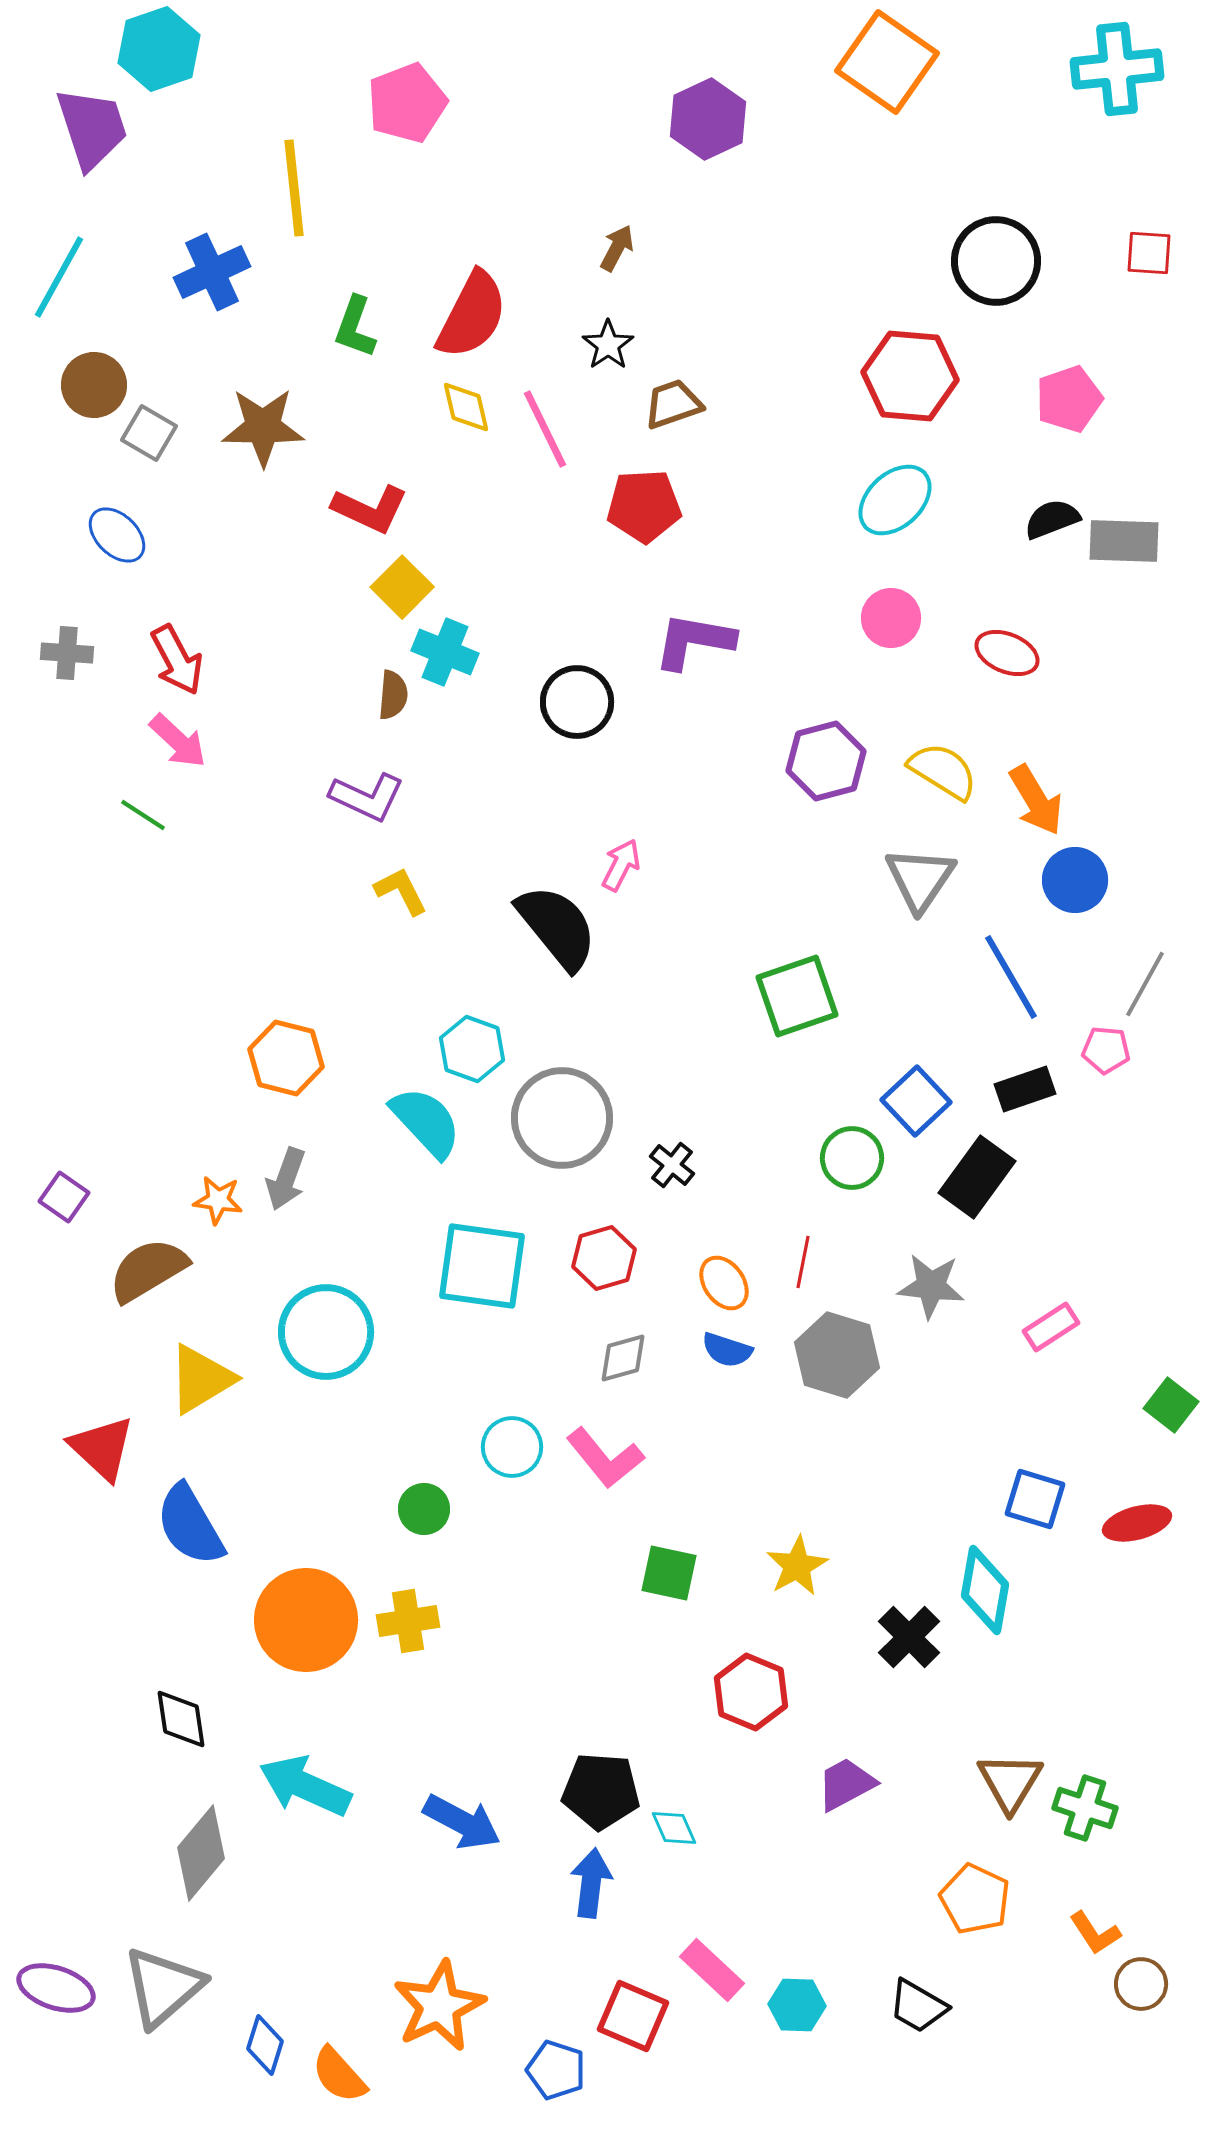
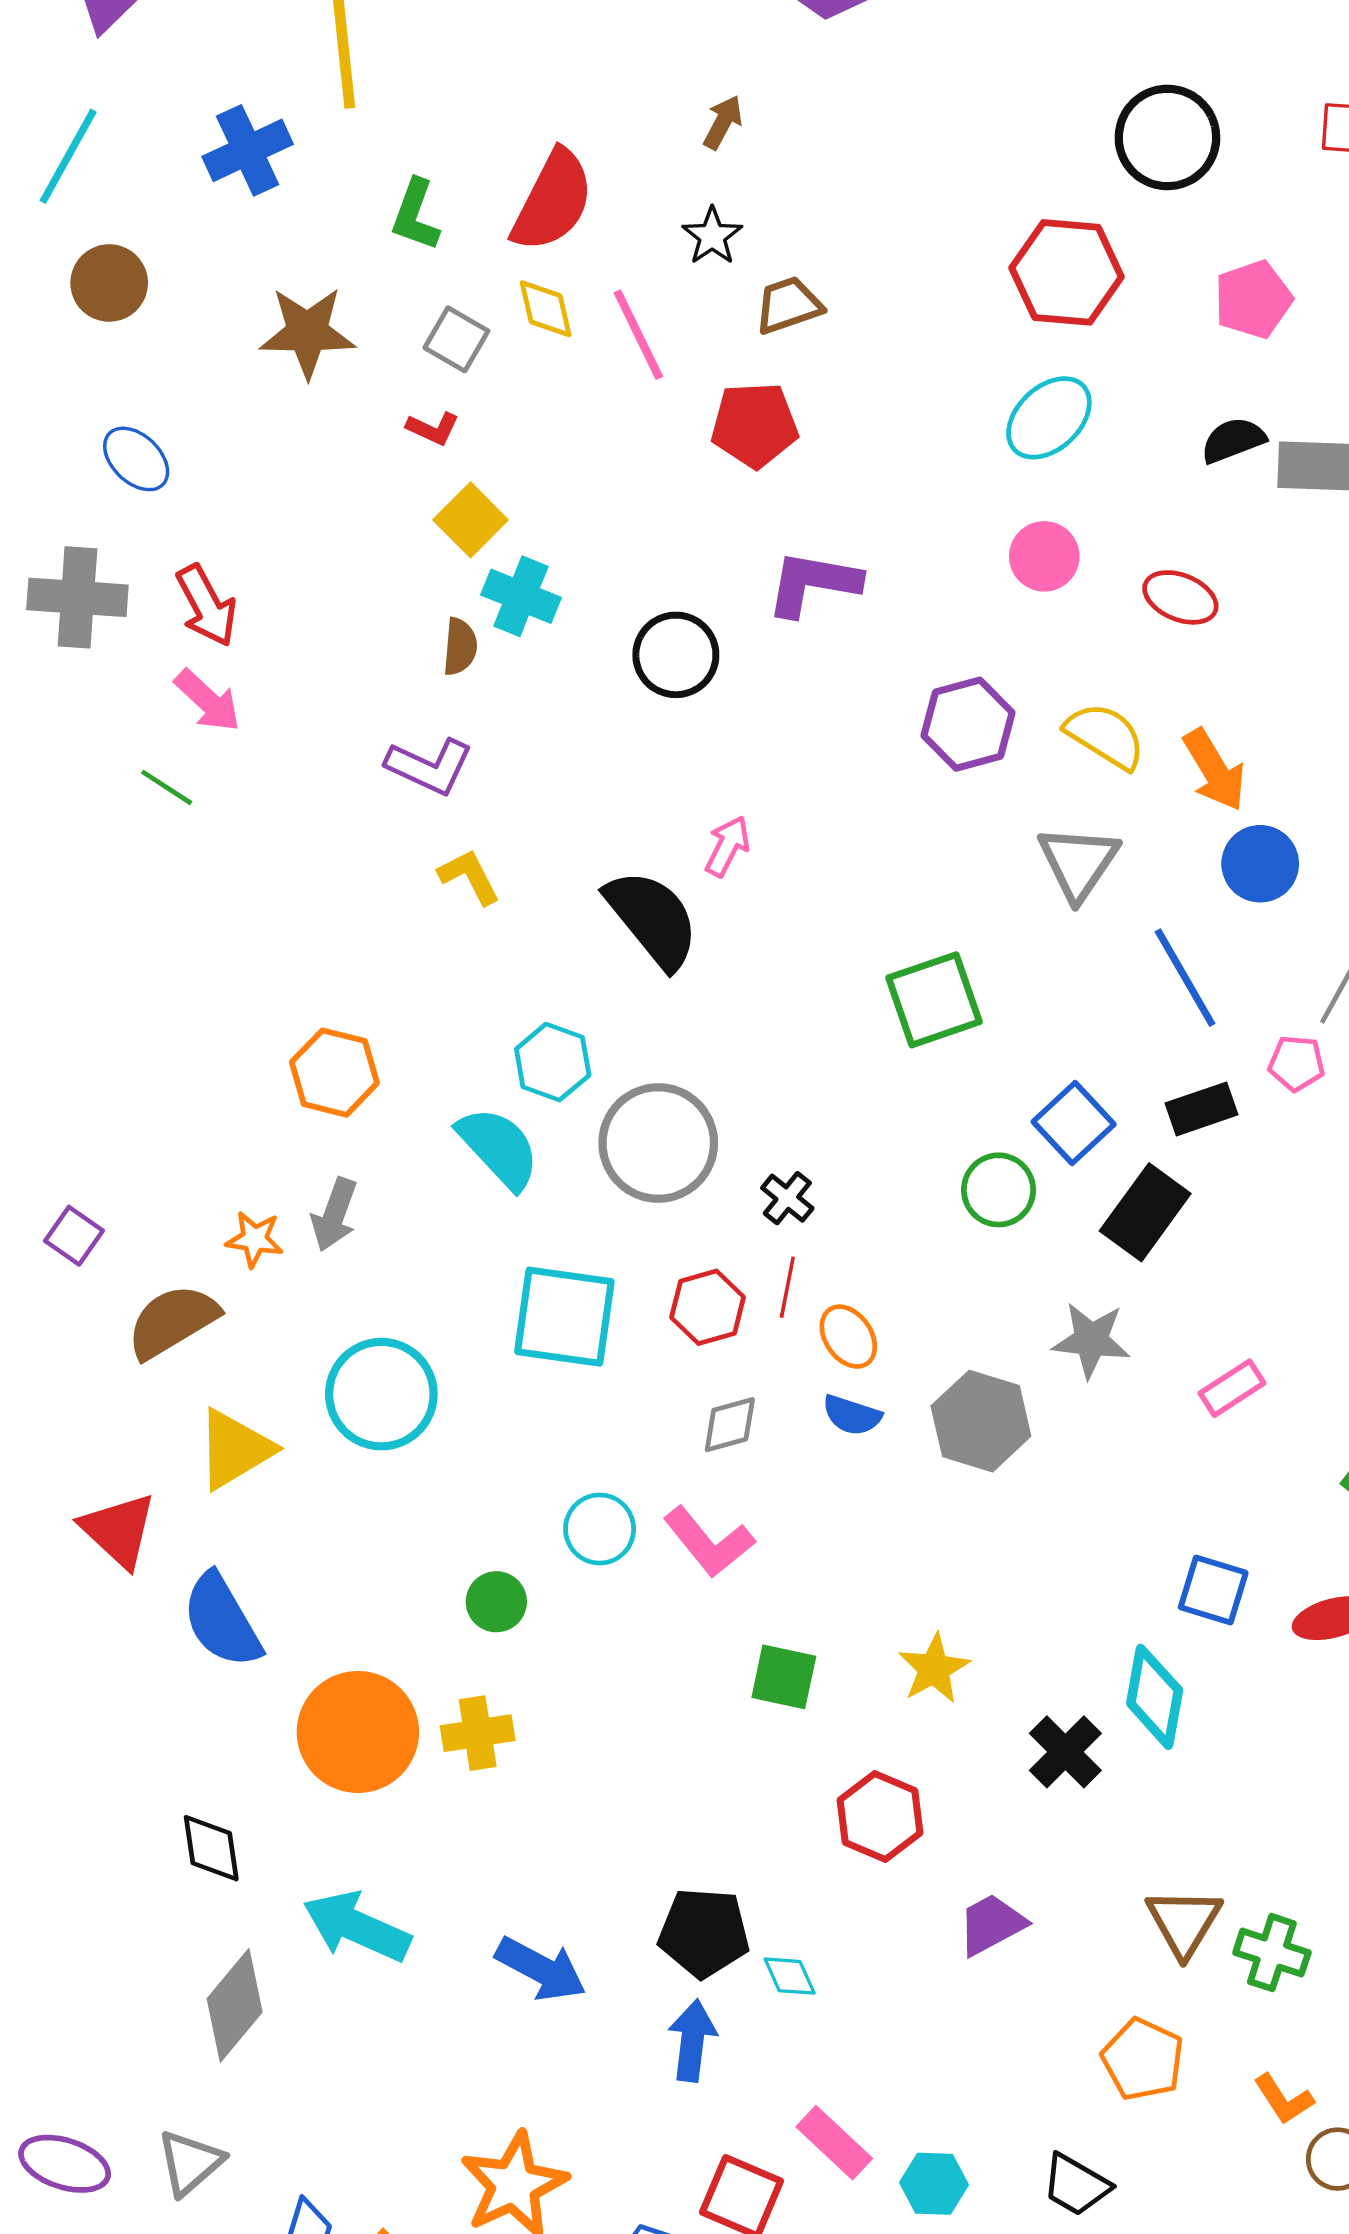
gray square: (149, 433) -> (456, 339), moved
red L-shape: (370, 509) -> (433, 428), size x0.6
gray cross: (67, 653) -> (77, 597), size x1.6
red line: (803, 1262) -> (787, 1287), moved
gray triangle: (163, 1987) -> (190, 2163), size x0.7

